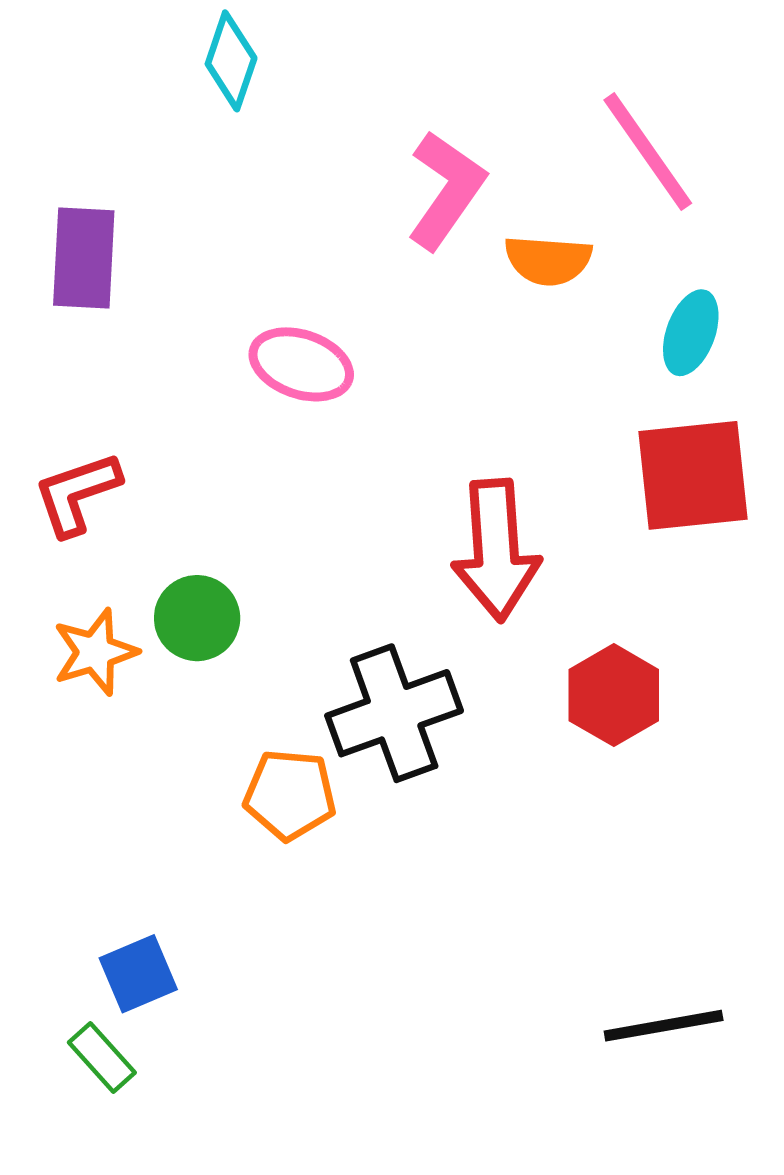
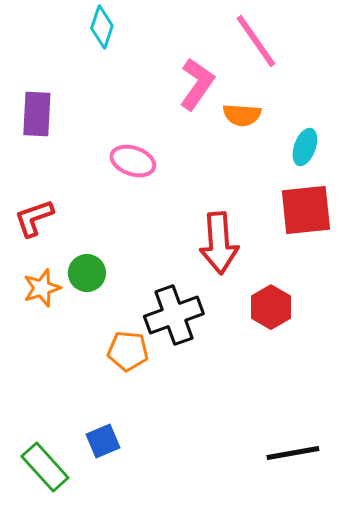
pink line: (648, 152) -> (256, 41), moved
blue square: (138, 974) -> (103, 441), moved
green rectangle: (102, 1057) -> (45, 467), size x1.6

